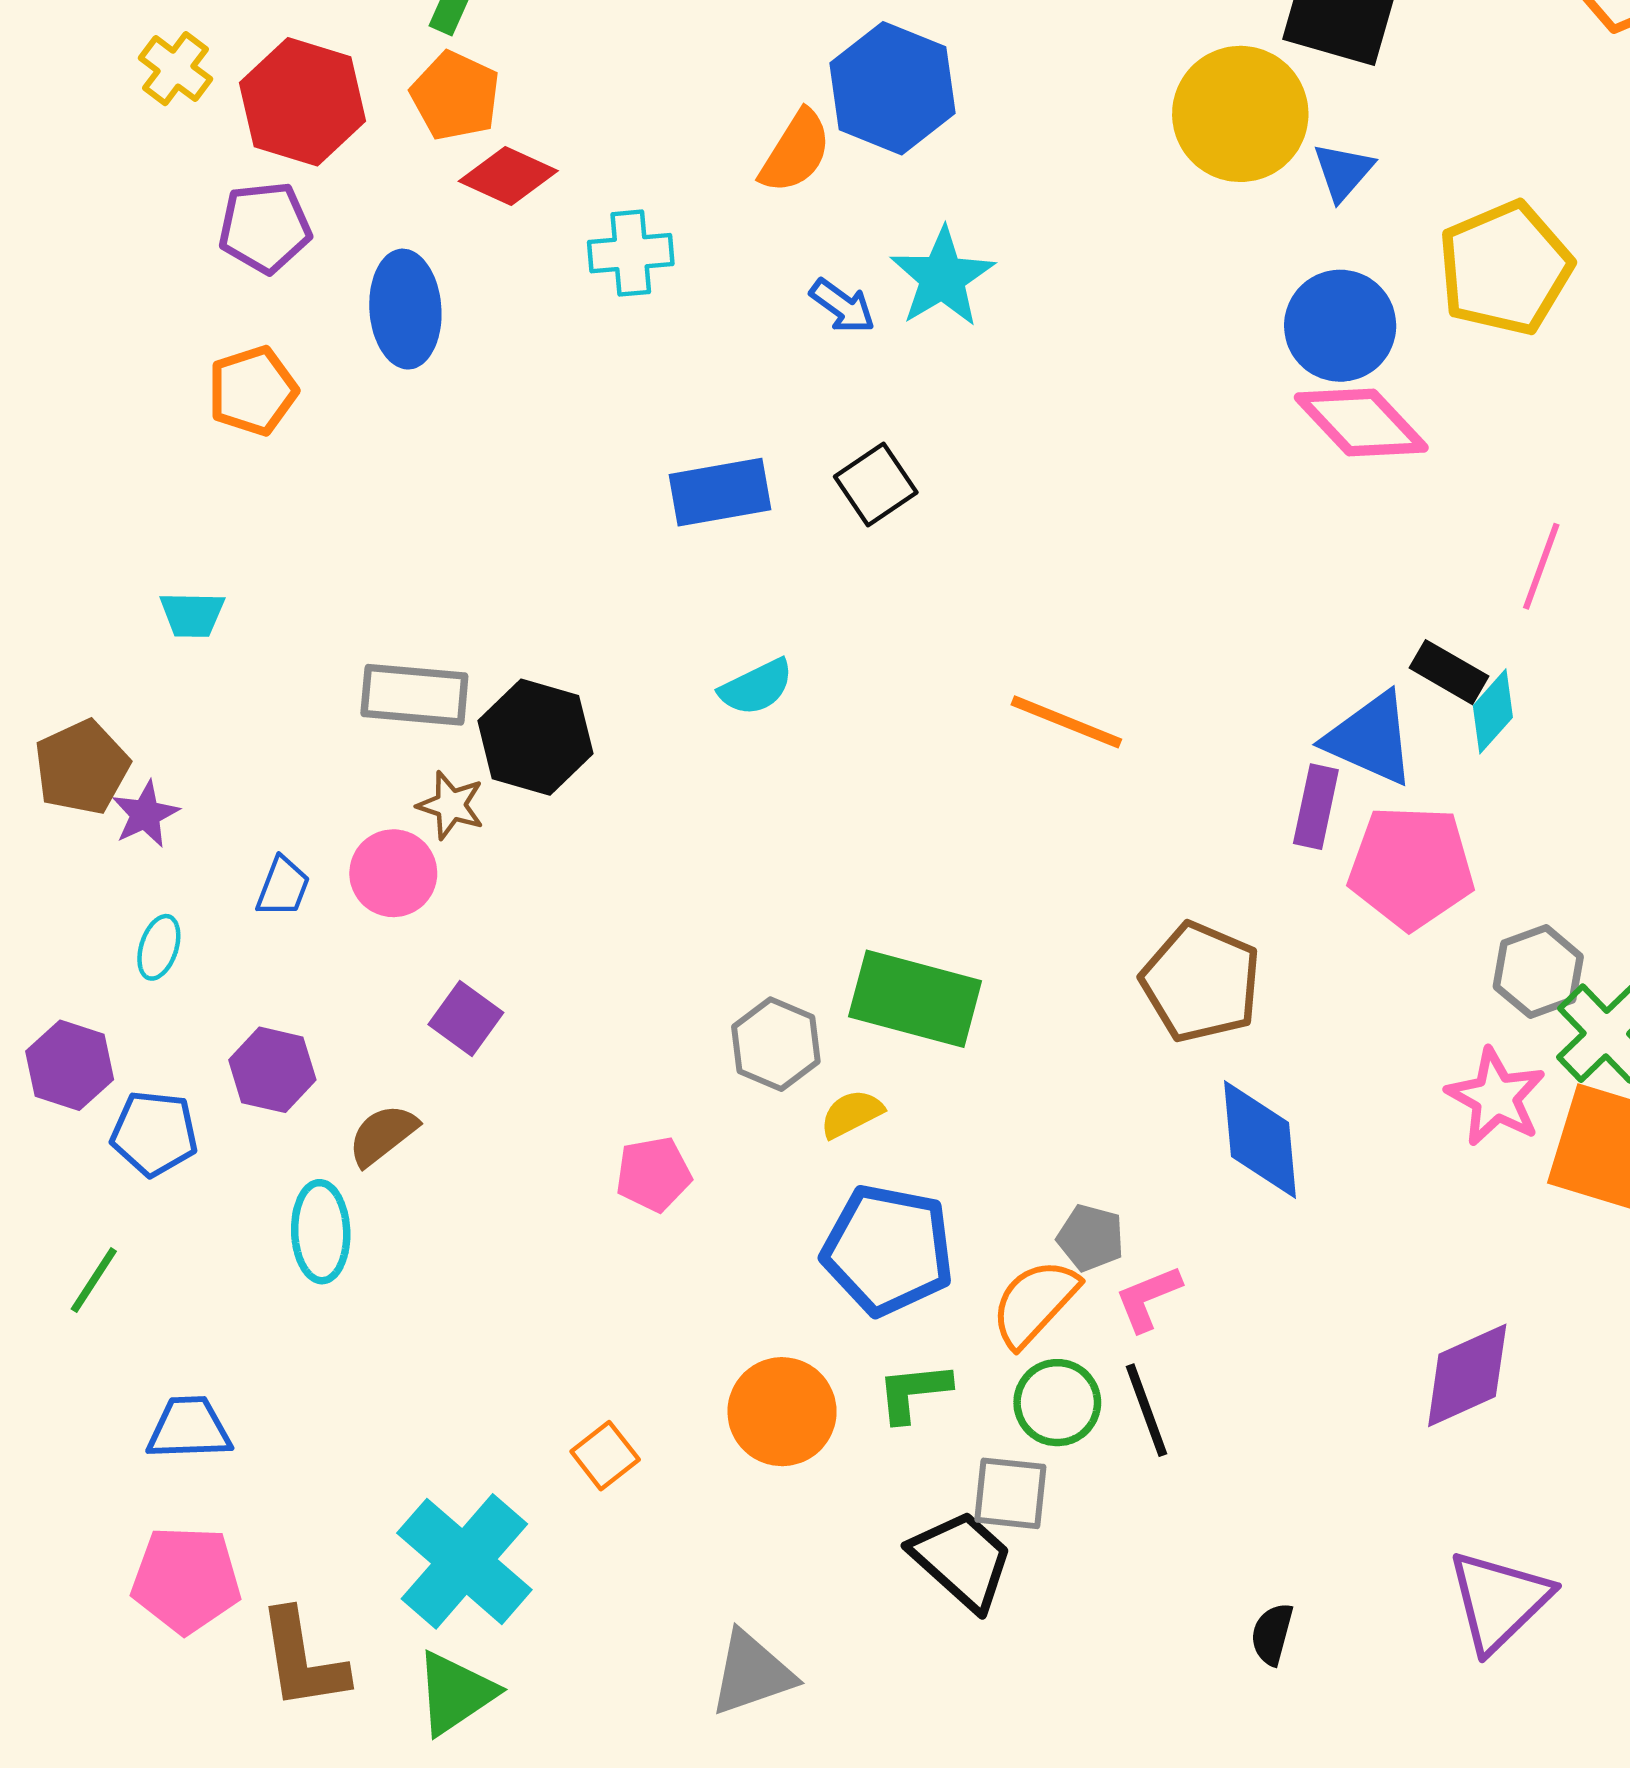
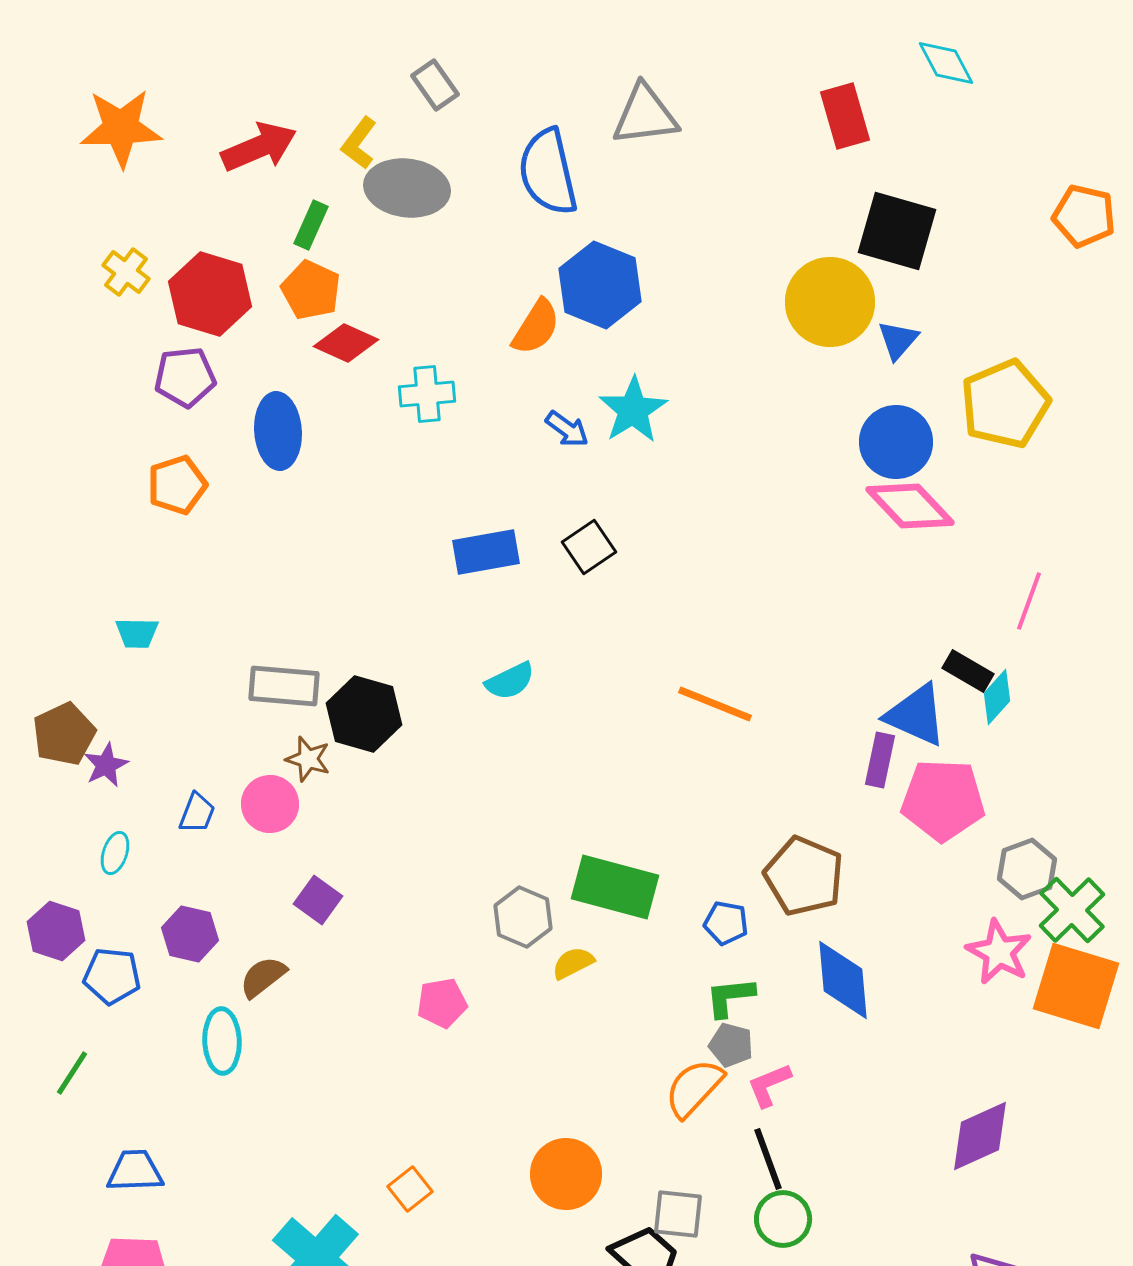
blue pentagon: (888, 1250) -> (726, 923), moved, size x0.5
green L-shape: (914, 1392) -> (730, 997), moved
green circle: (1057, 1403) -> (783, 1219), moved
orange circle: (782, 1412) -> (566, 1174), moved

